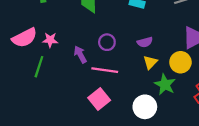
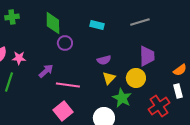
purple circle: (107, 42) -> (65, 43), moved
purple arrow: (80, 54) -> (46, 71), turned 77

